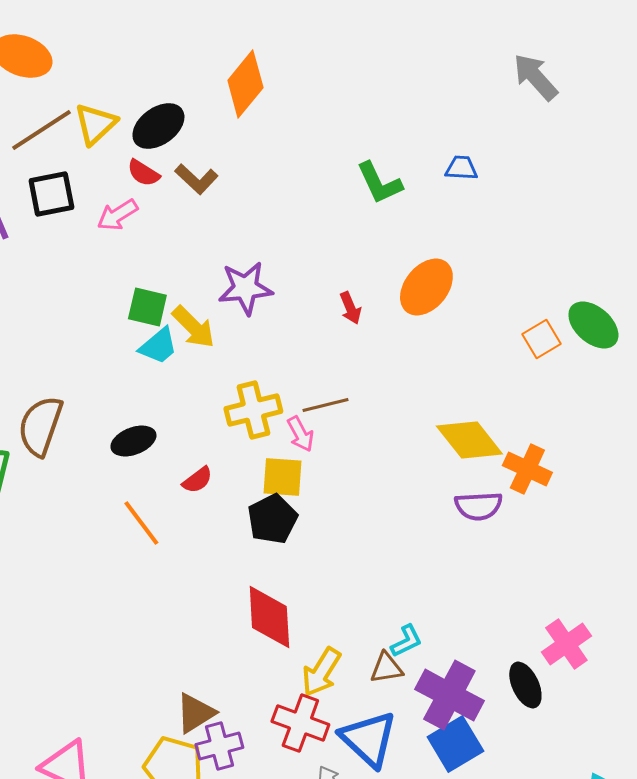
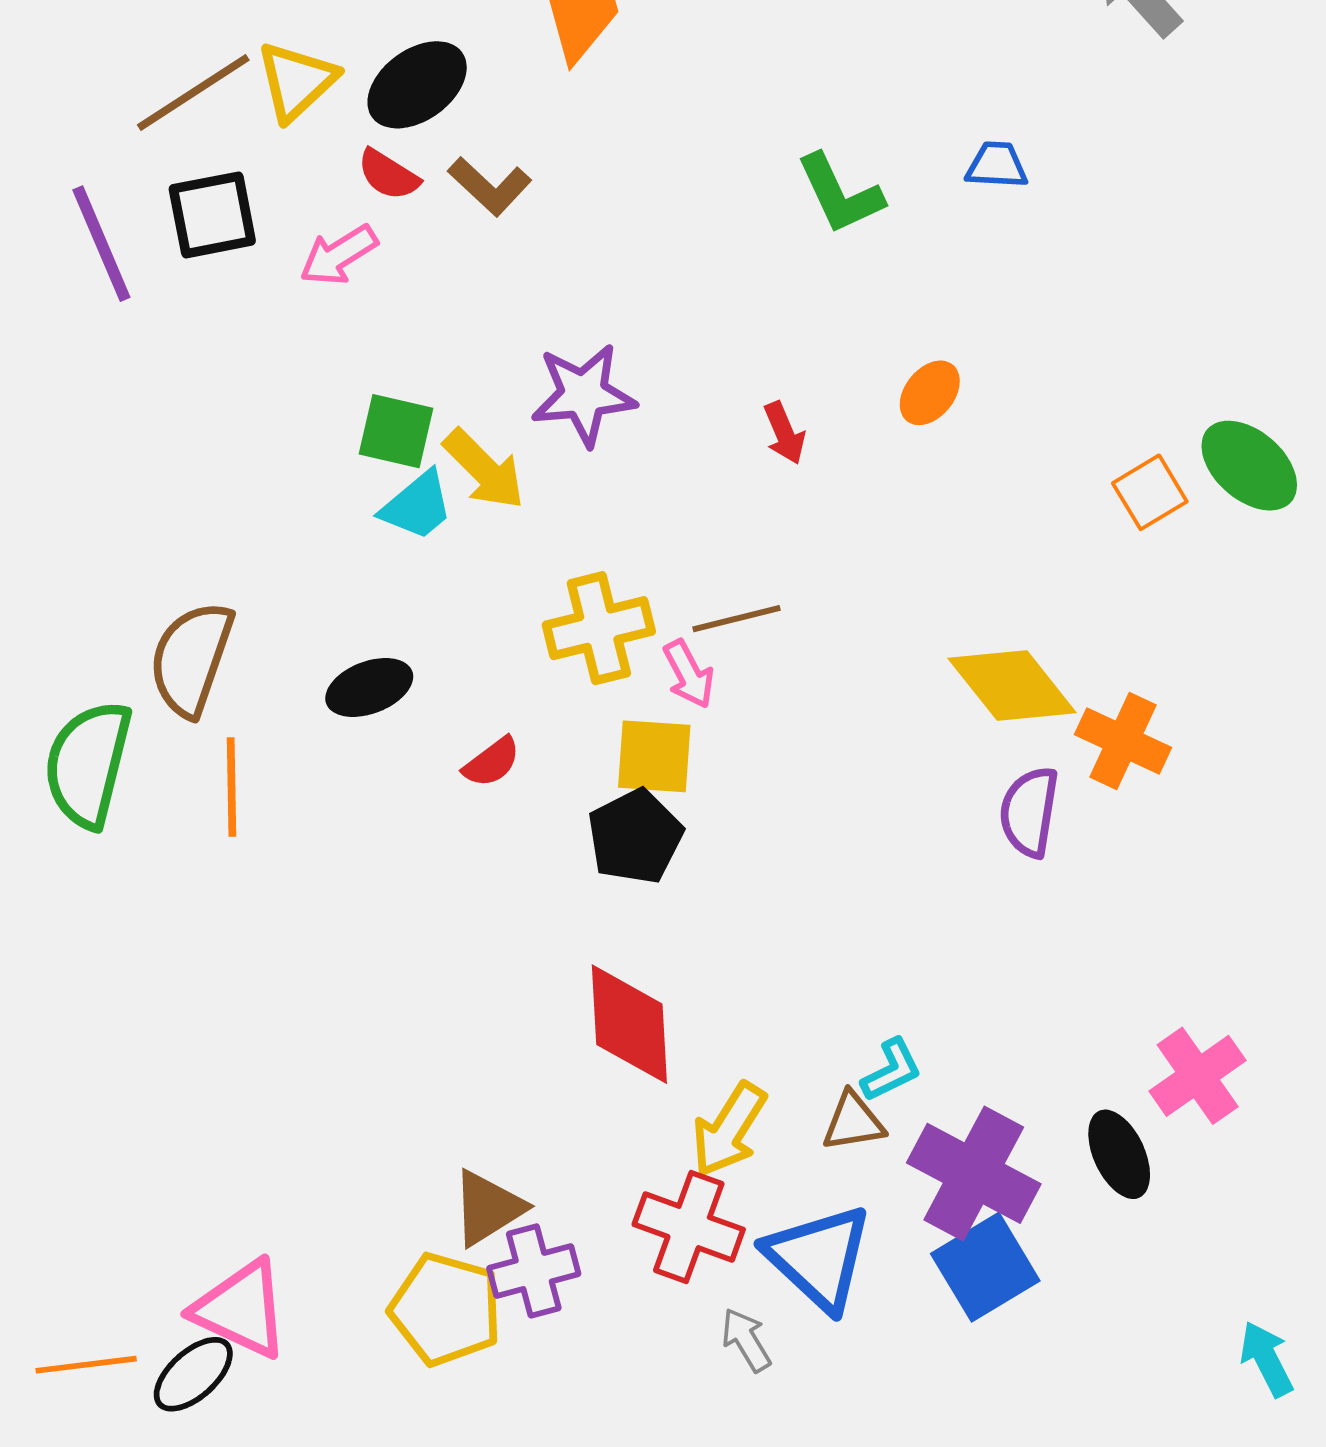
orange ellipse: (426, 287) -> (930, 393), size x0.6
purple semicircle: (478, 506) -> (1029, 812), turned 102
orange line: (141, 523) -> (231, 787), moved, turned 36

